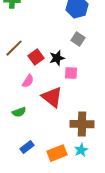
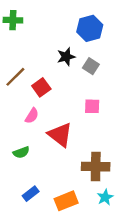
black star: (57, 58) -> (66, 57), moved
pink square: (71, 73) -> (92, 106), moved
cyan star: (81, 150) -> (105, 197), moved

